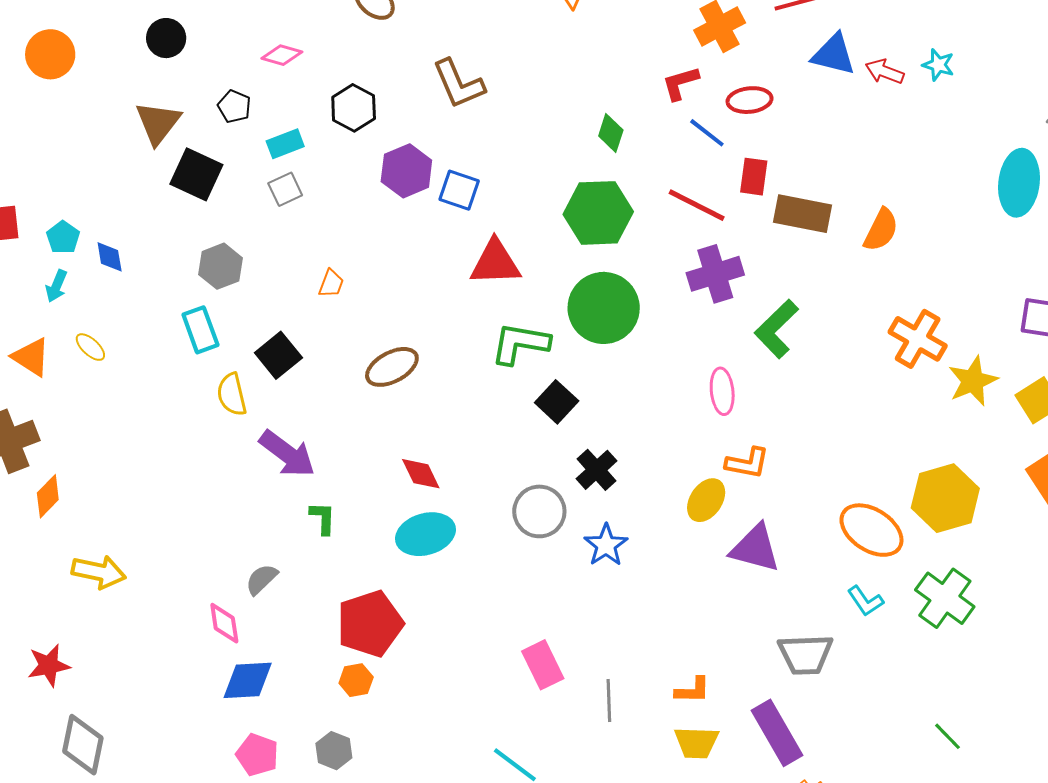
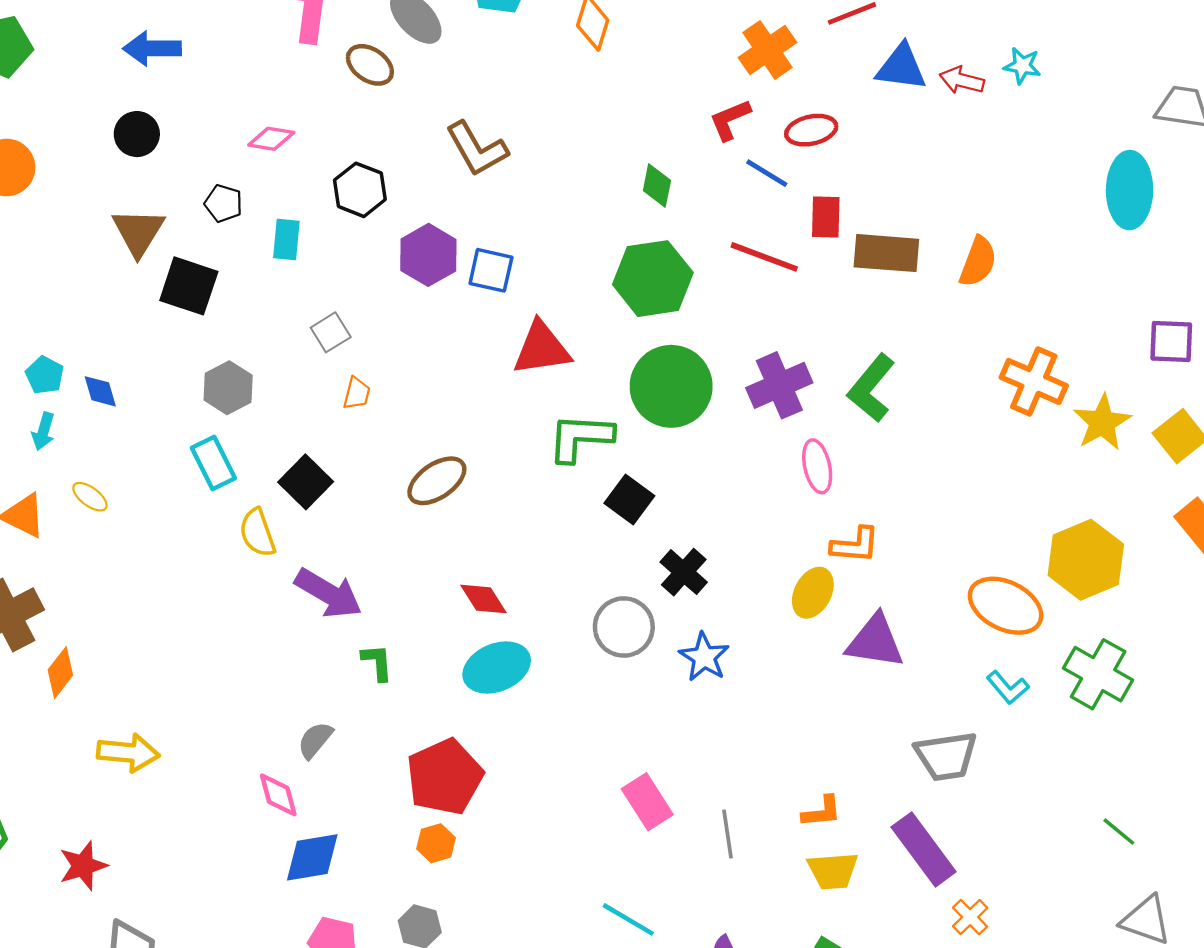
cyan rectangle: (285, 144) -> (286, 240), turned -57
gray square: (285, 189) -> (331, 332), moved
purple cross: (715, 274) -> (779, 385), moved

